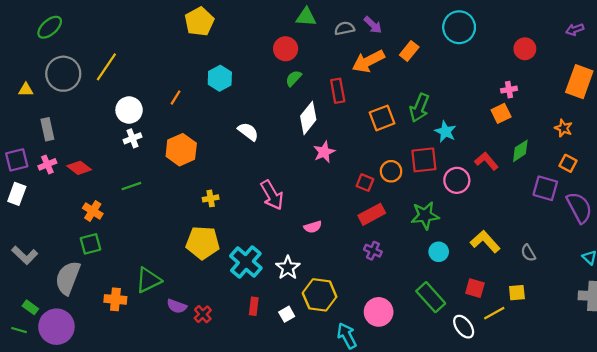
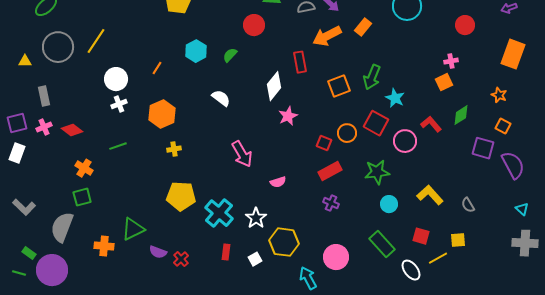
green semicircle: (293, 78) -> (230, 55), moved
red square: (424, 160) -> (376, 123), turned 35
yellow cross: (211, 198) -> (174, 149), moved

